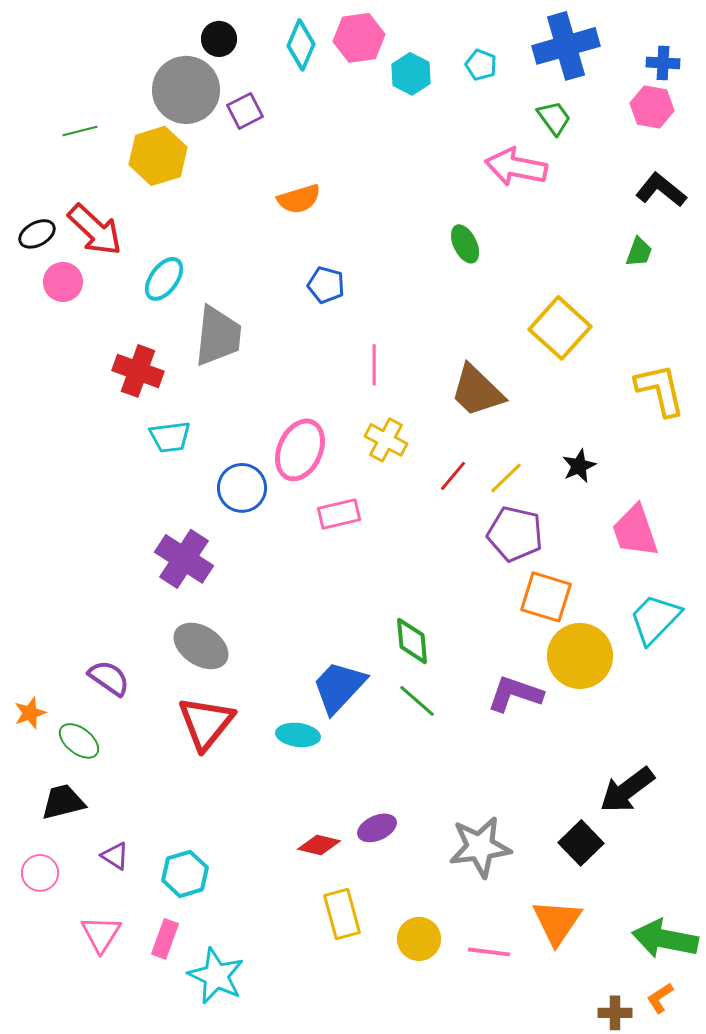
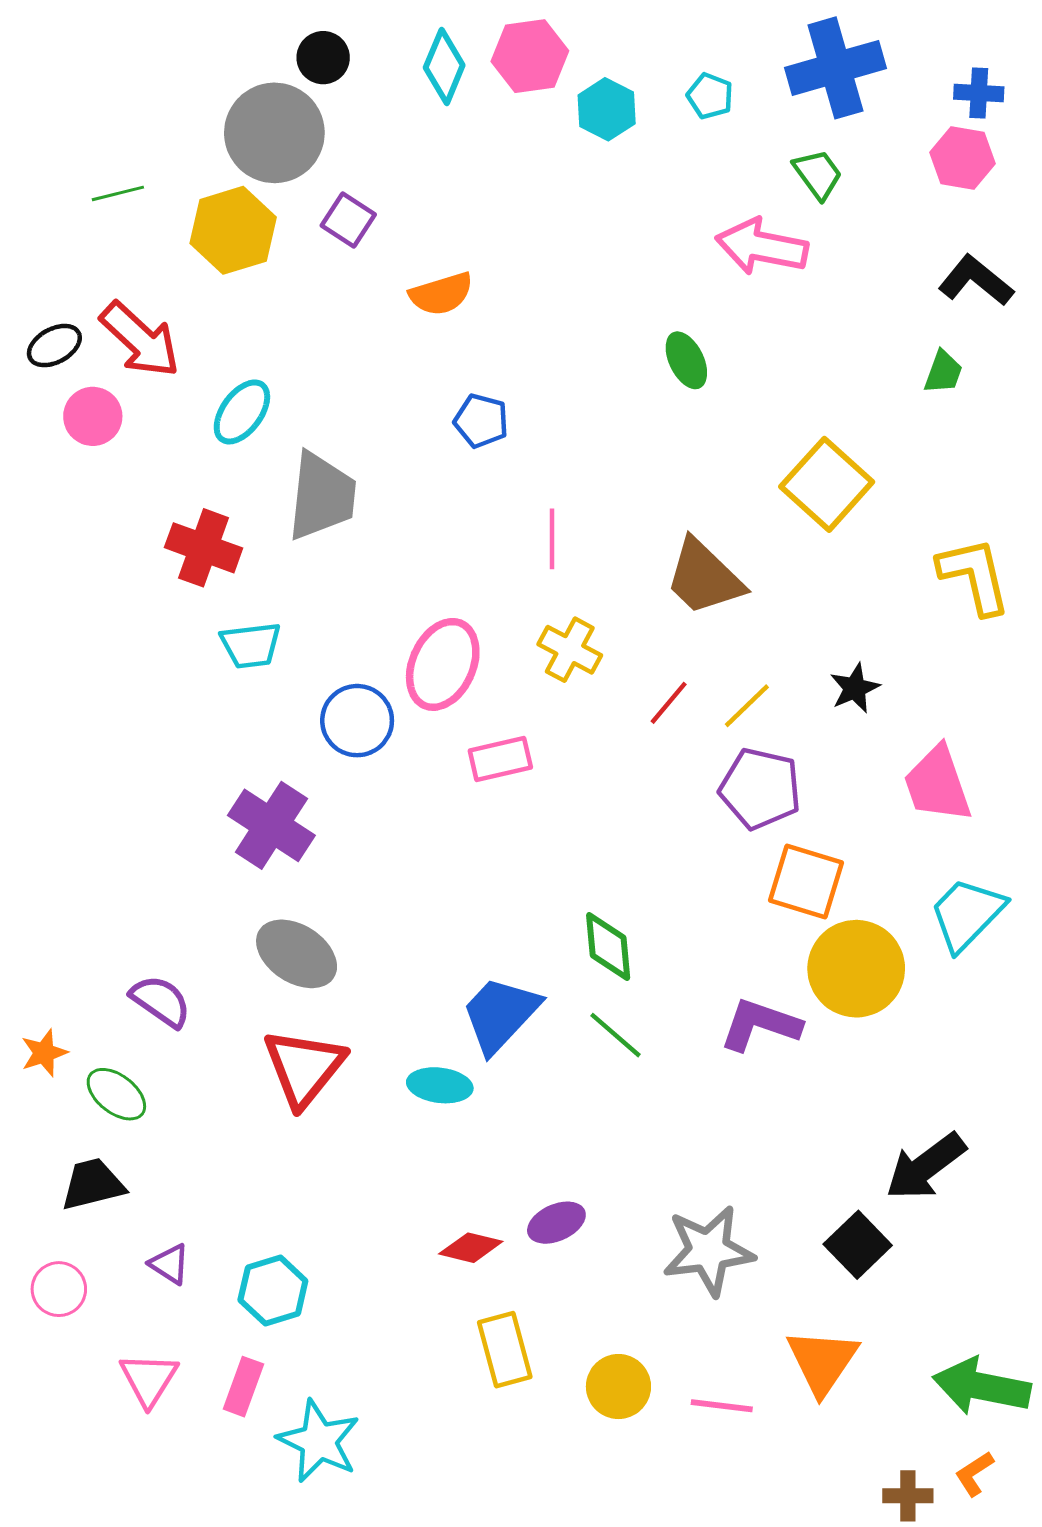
purple square: (245, 111) -> (348, 220), moved, turned -30

